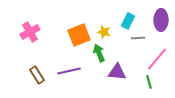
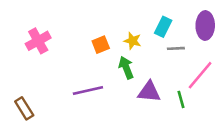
orange square: (79, 35) -> (101, 45), size x0.6
brown rectangle: (37, 75) -> (24, 108), moved
green line: (149, 82) -> (181, 99), moved

